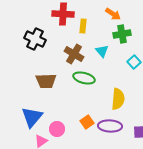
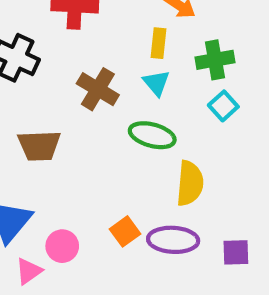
yellow rectangle: (83, 26) -> (158, 43), moved
green cross: (122, 34) -> (215, 60), moved
green ellipse: (84, 78) -> (152, 135), moved

